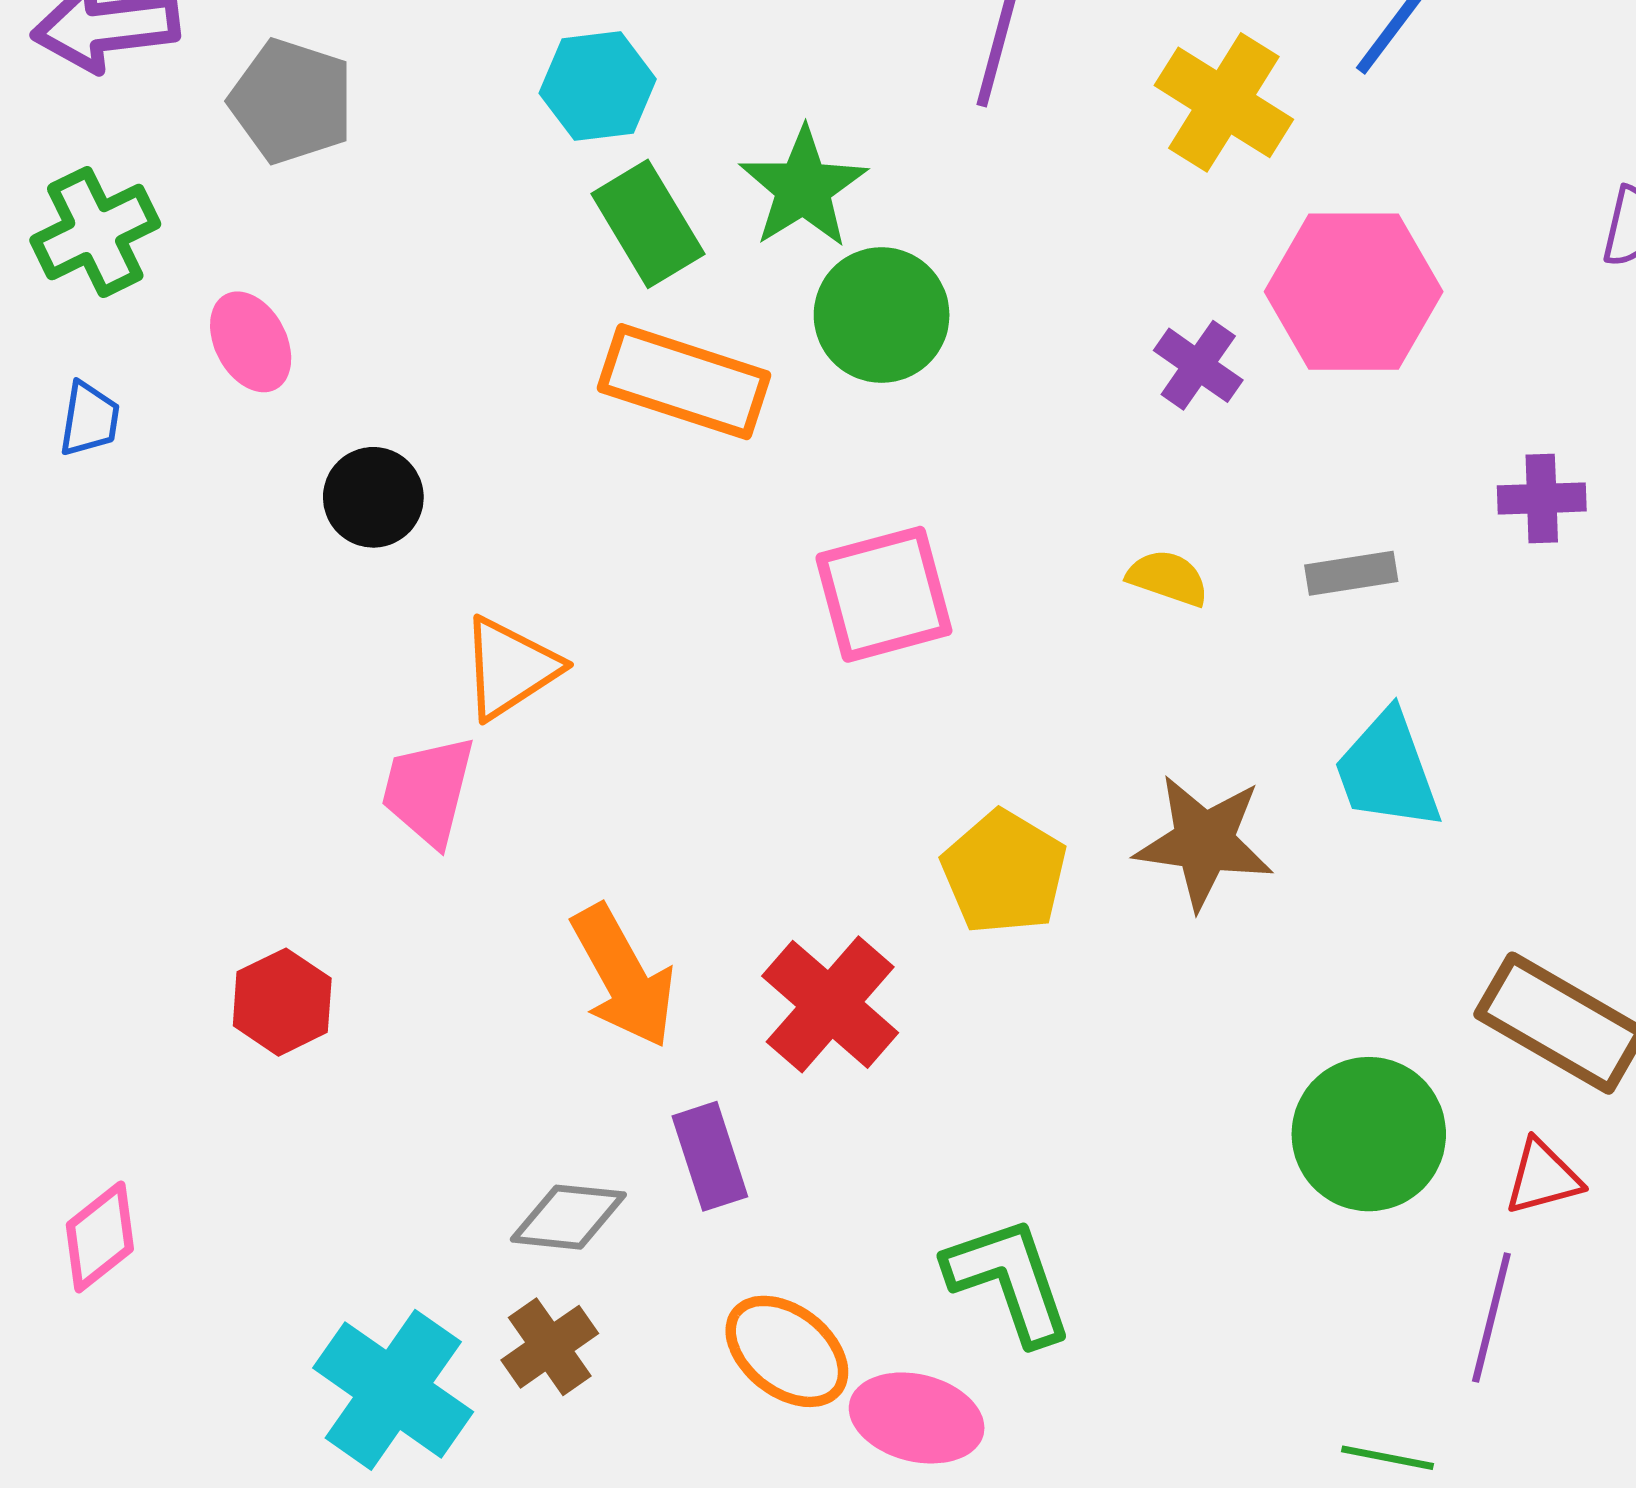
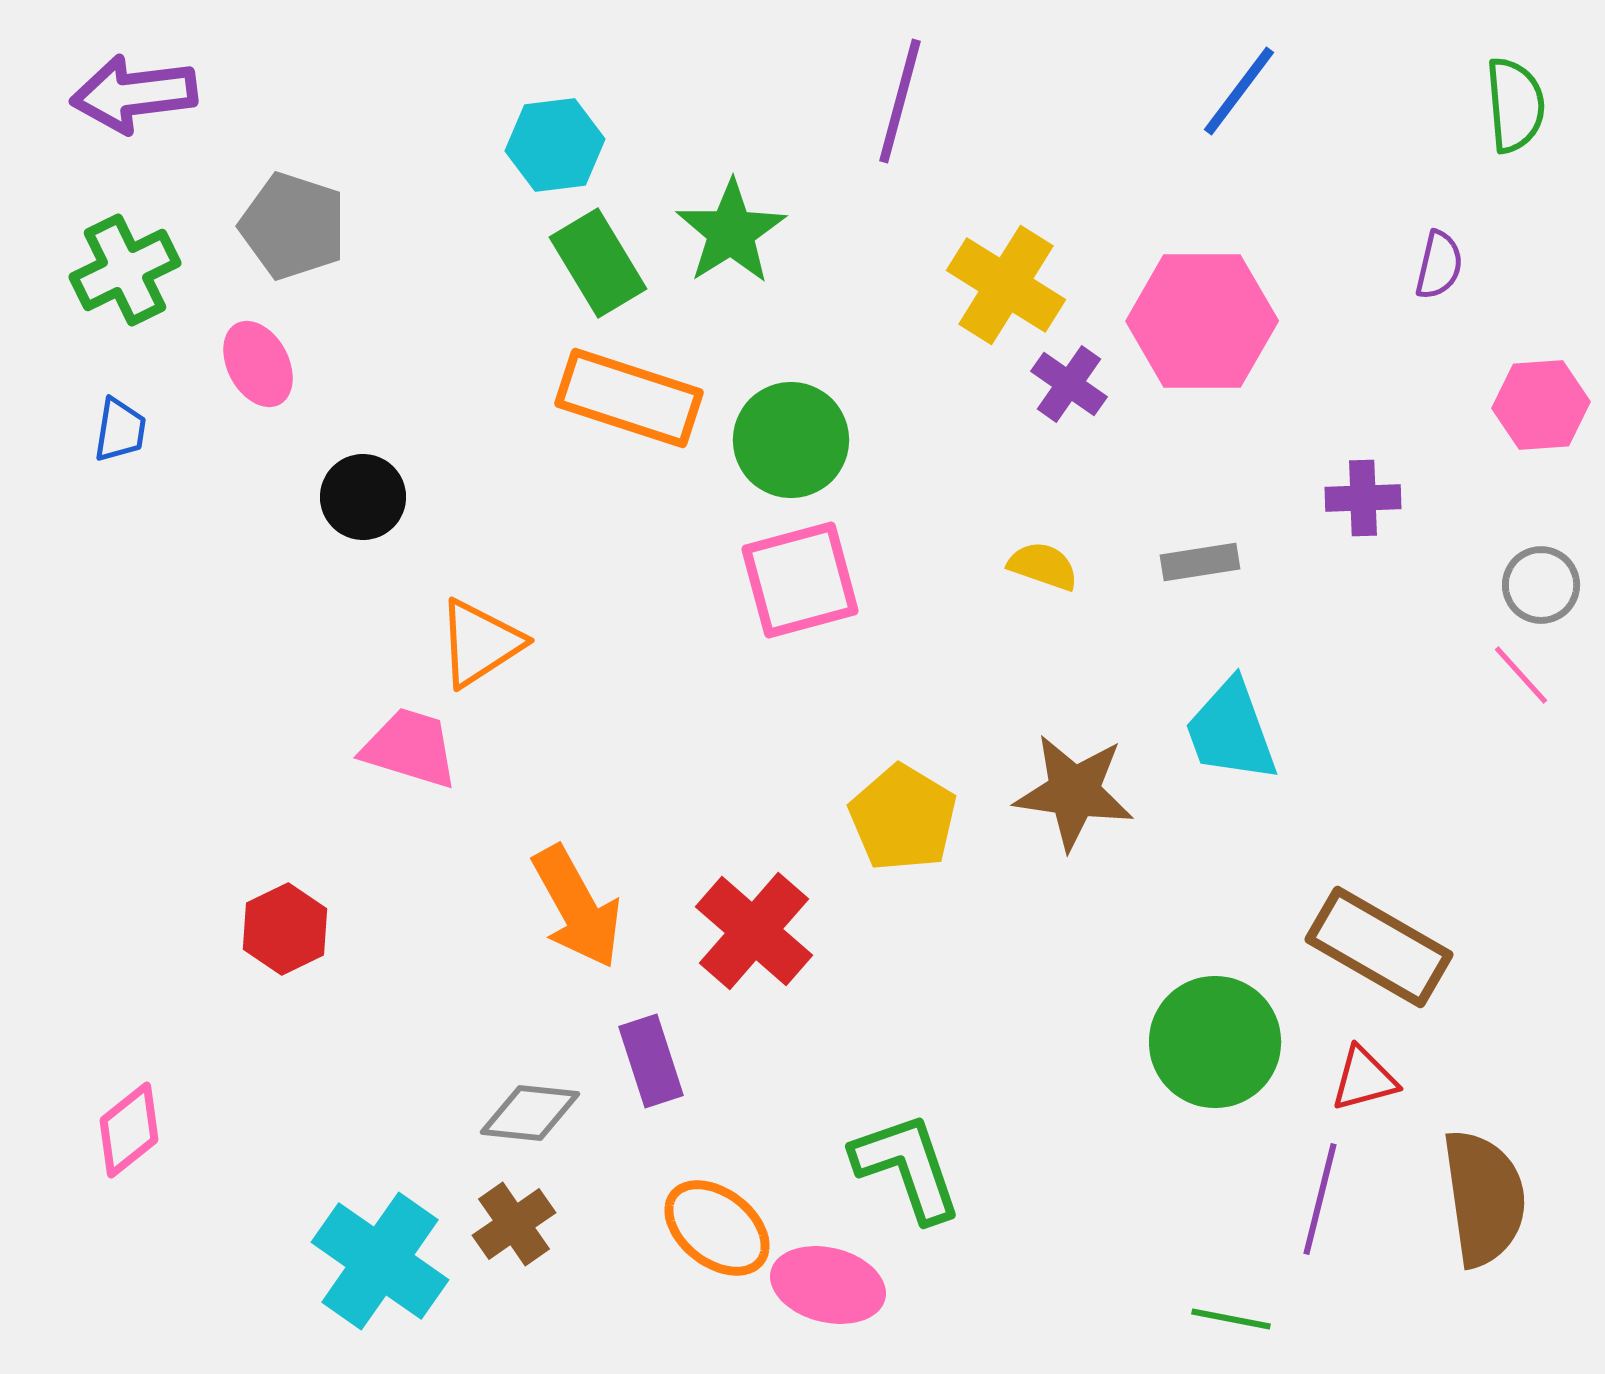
gray pentagon: (292, 101) -> (293, 226), moved
yellow cross: (1224, 102) -> (1006, 285), moved
green circle: (882, 315) -> (791, 440), moved
pink trapezoid: (428, 791) -> (410, 748), turned 93

